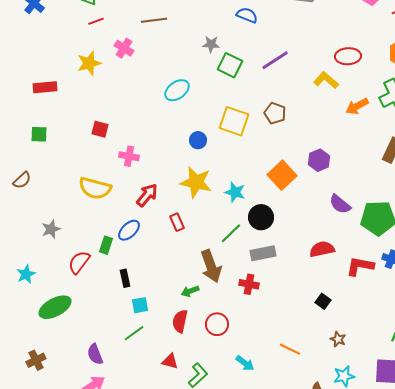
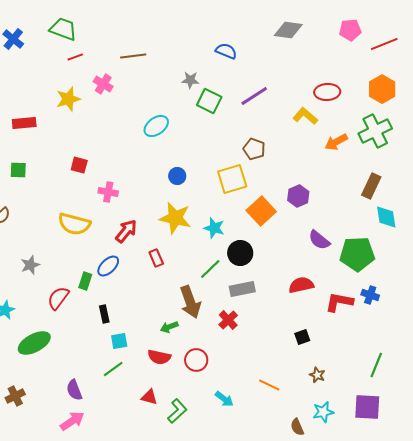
yellow square: (234, 121) -> (232, 179), moved, turned -36
red cross: (249, 284) -> (228, 320), turned 36
black square: (323, 301) -> (302, 337), turned 35
red semicircle: (180, 321) -> (159, 357), turned -90

